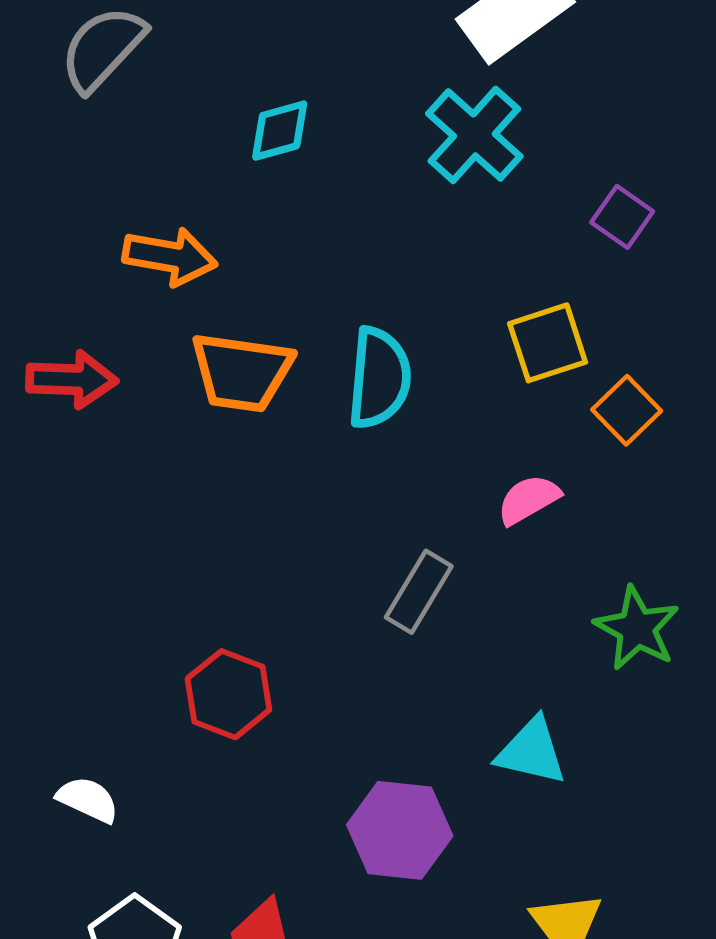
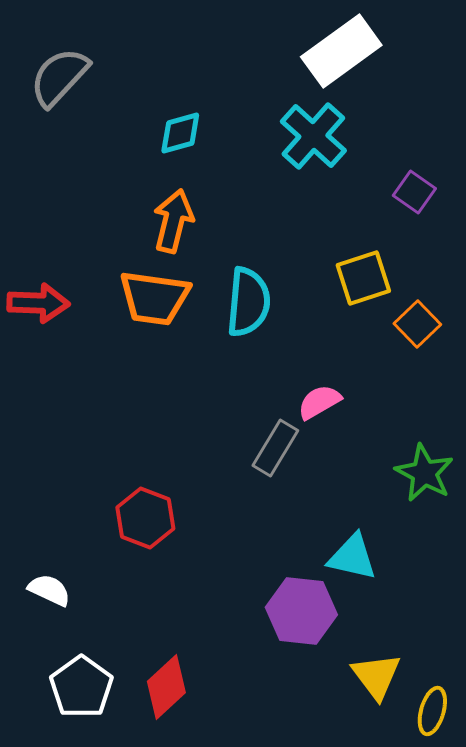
orange arrow: (170, 256) -> (173, 221), moved, turned -86
pink semicircle: (529, 499) -> (319, 402), moved
purple hexagon: (400, 830) -> (301, 611), moved

